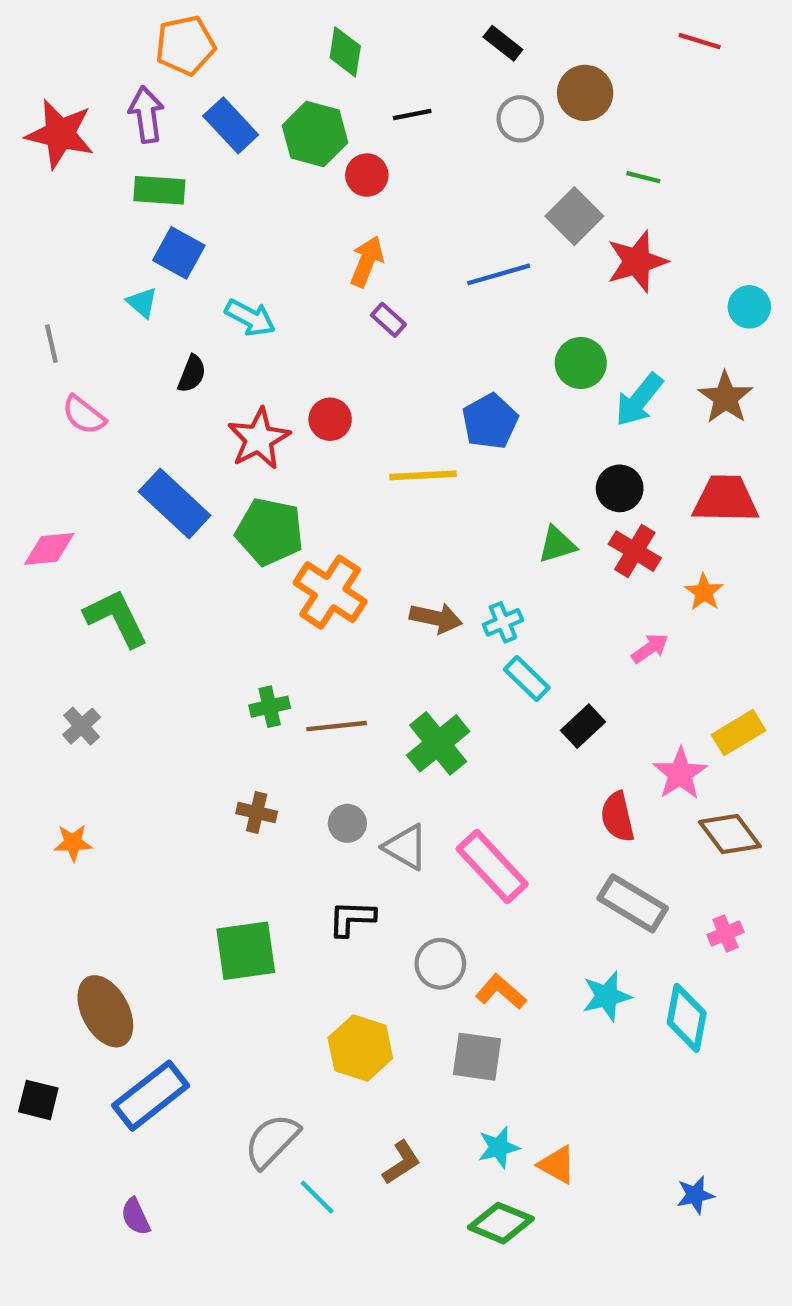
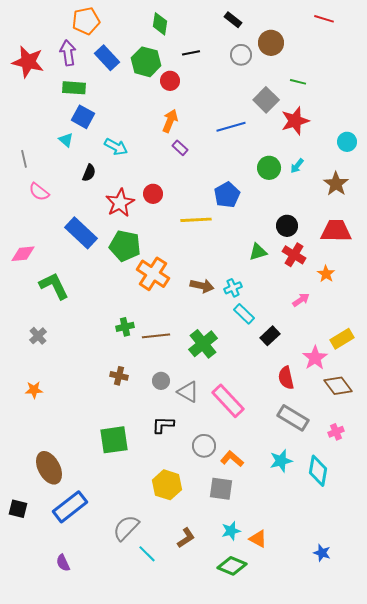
cyan arrow: (639, 400) -> (297, 166), moved, size x0.6
blue star: (695, 1195) -> (322, 553), turned 30

